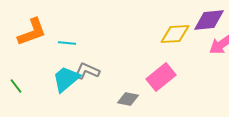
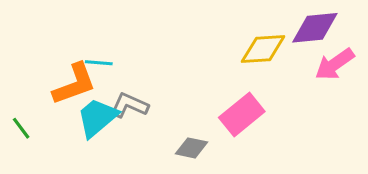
orange L-shape: (32, 32) -> (74, 84), moved

